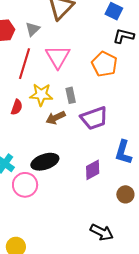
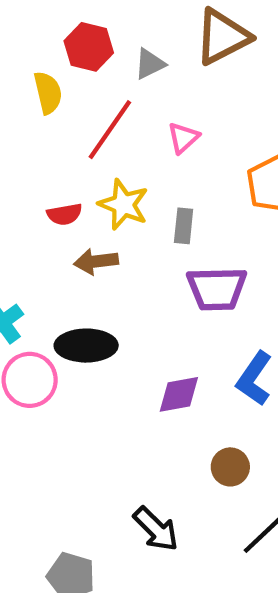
pink triangle: (58, 57) -> (183, 138), size x0.6
red semicircle: (17, 107) -> (65, 214), turned 42
brown arrow: (56, 118) -> (96, 261), moved

